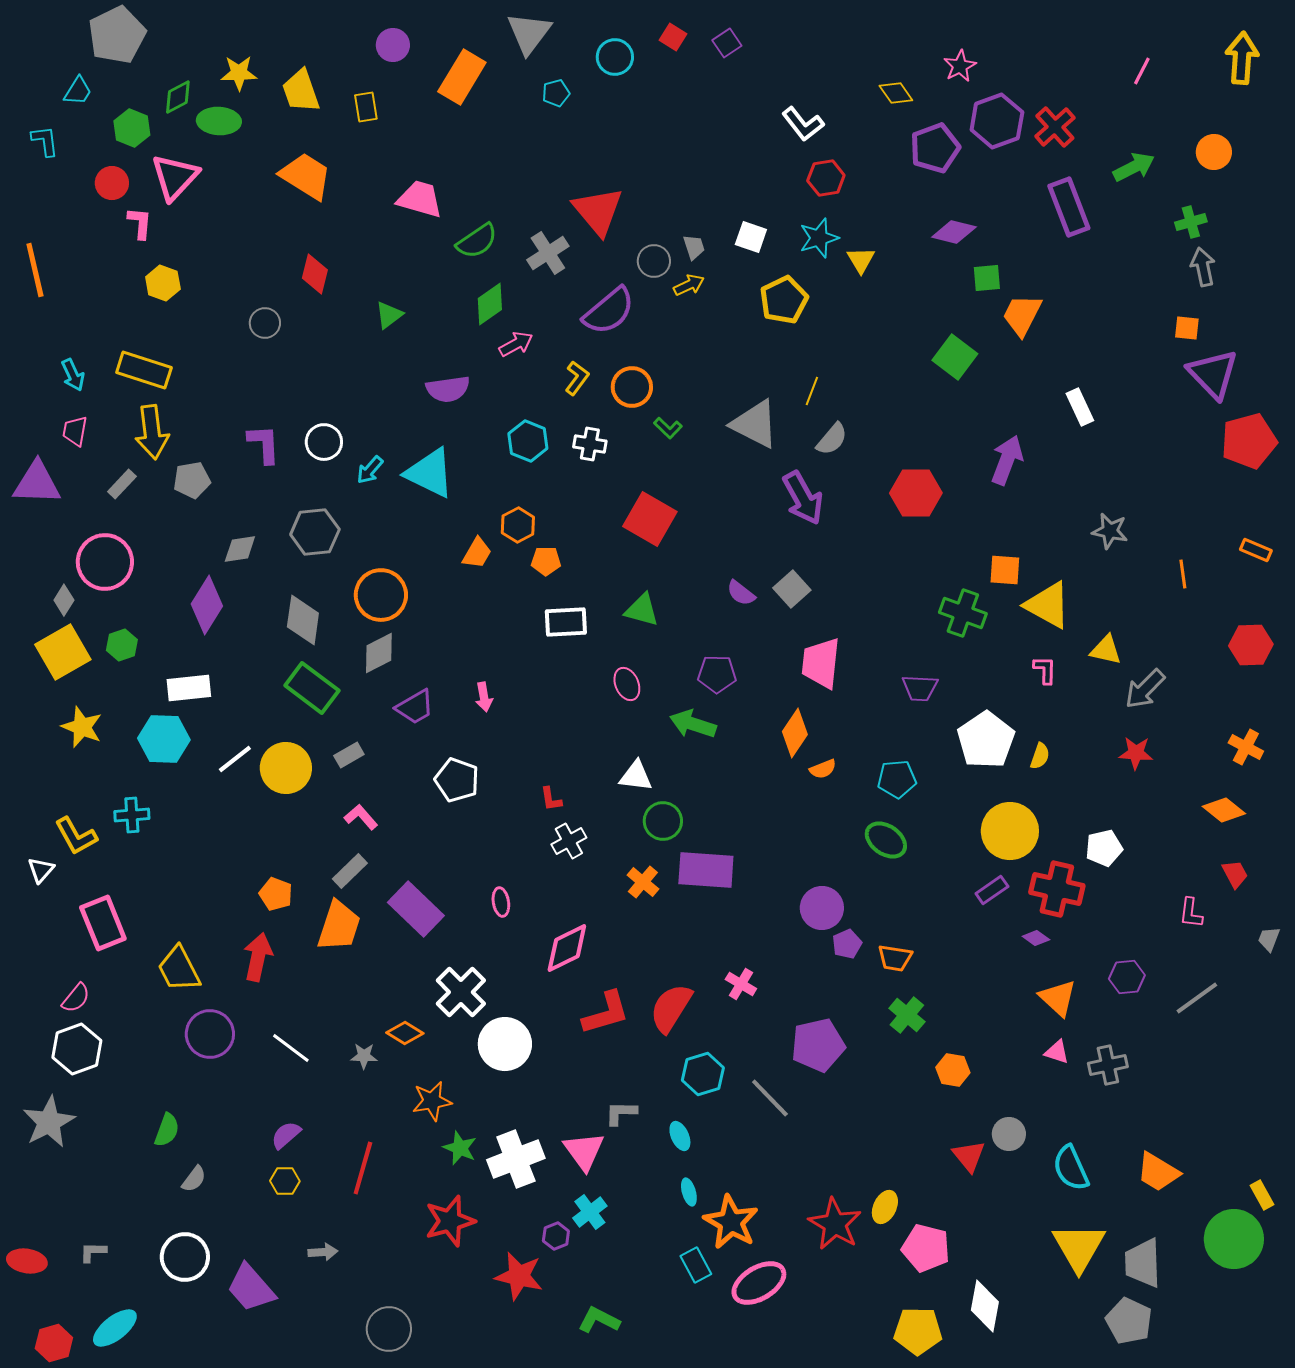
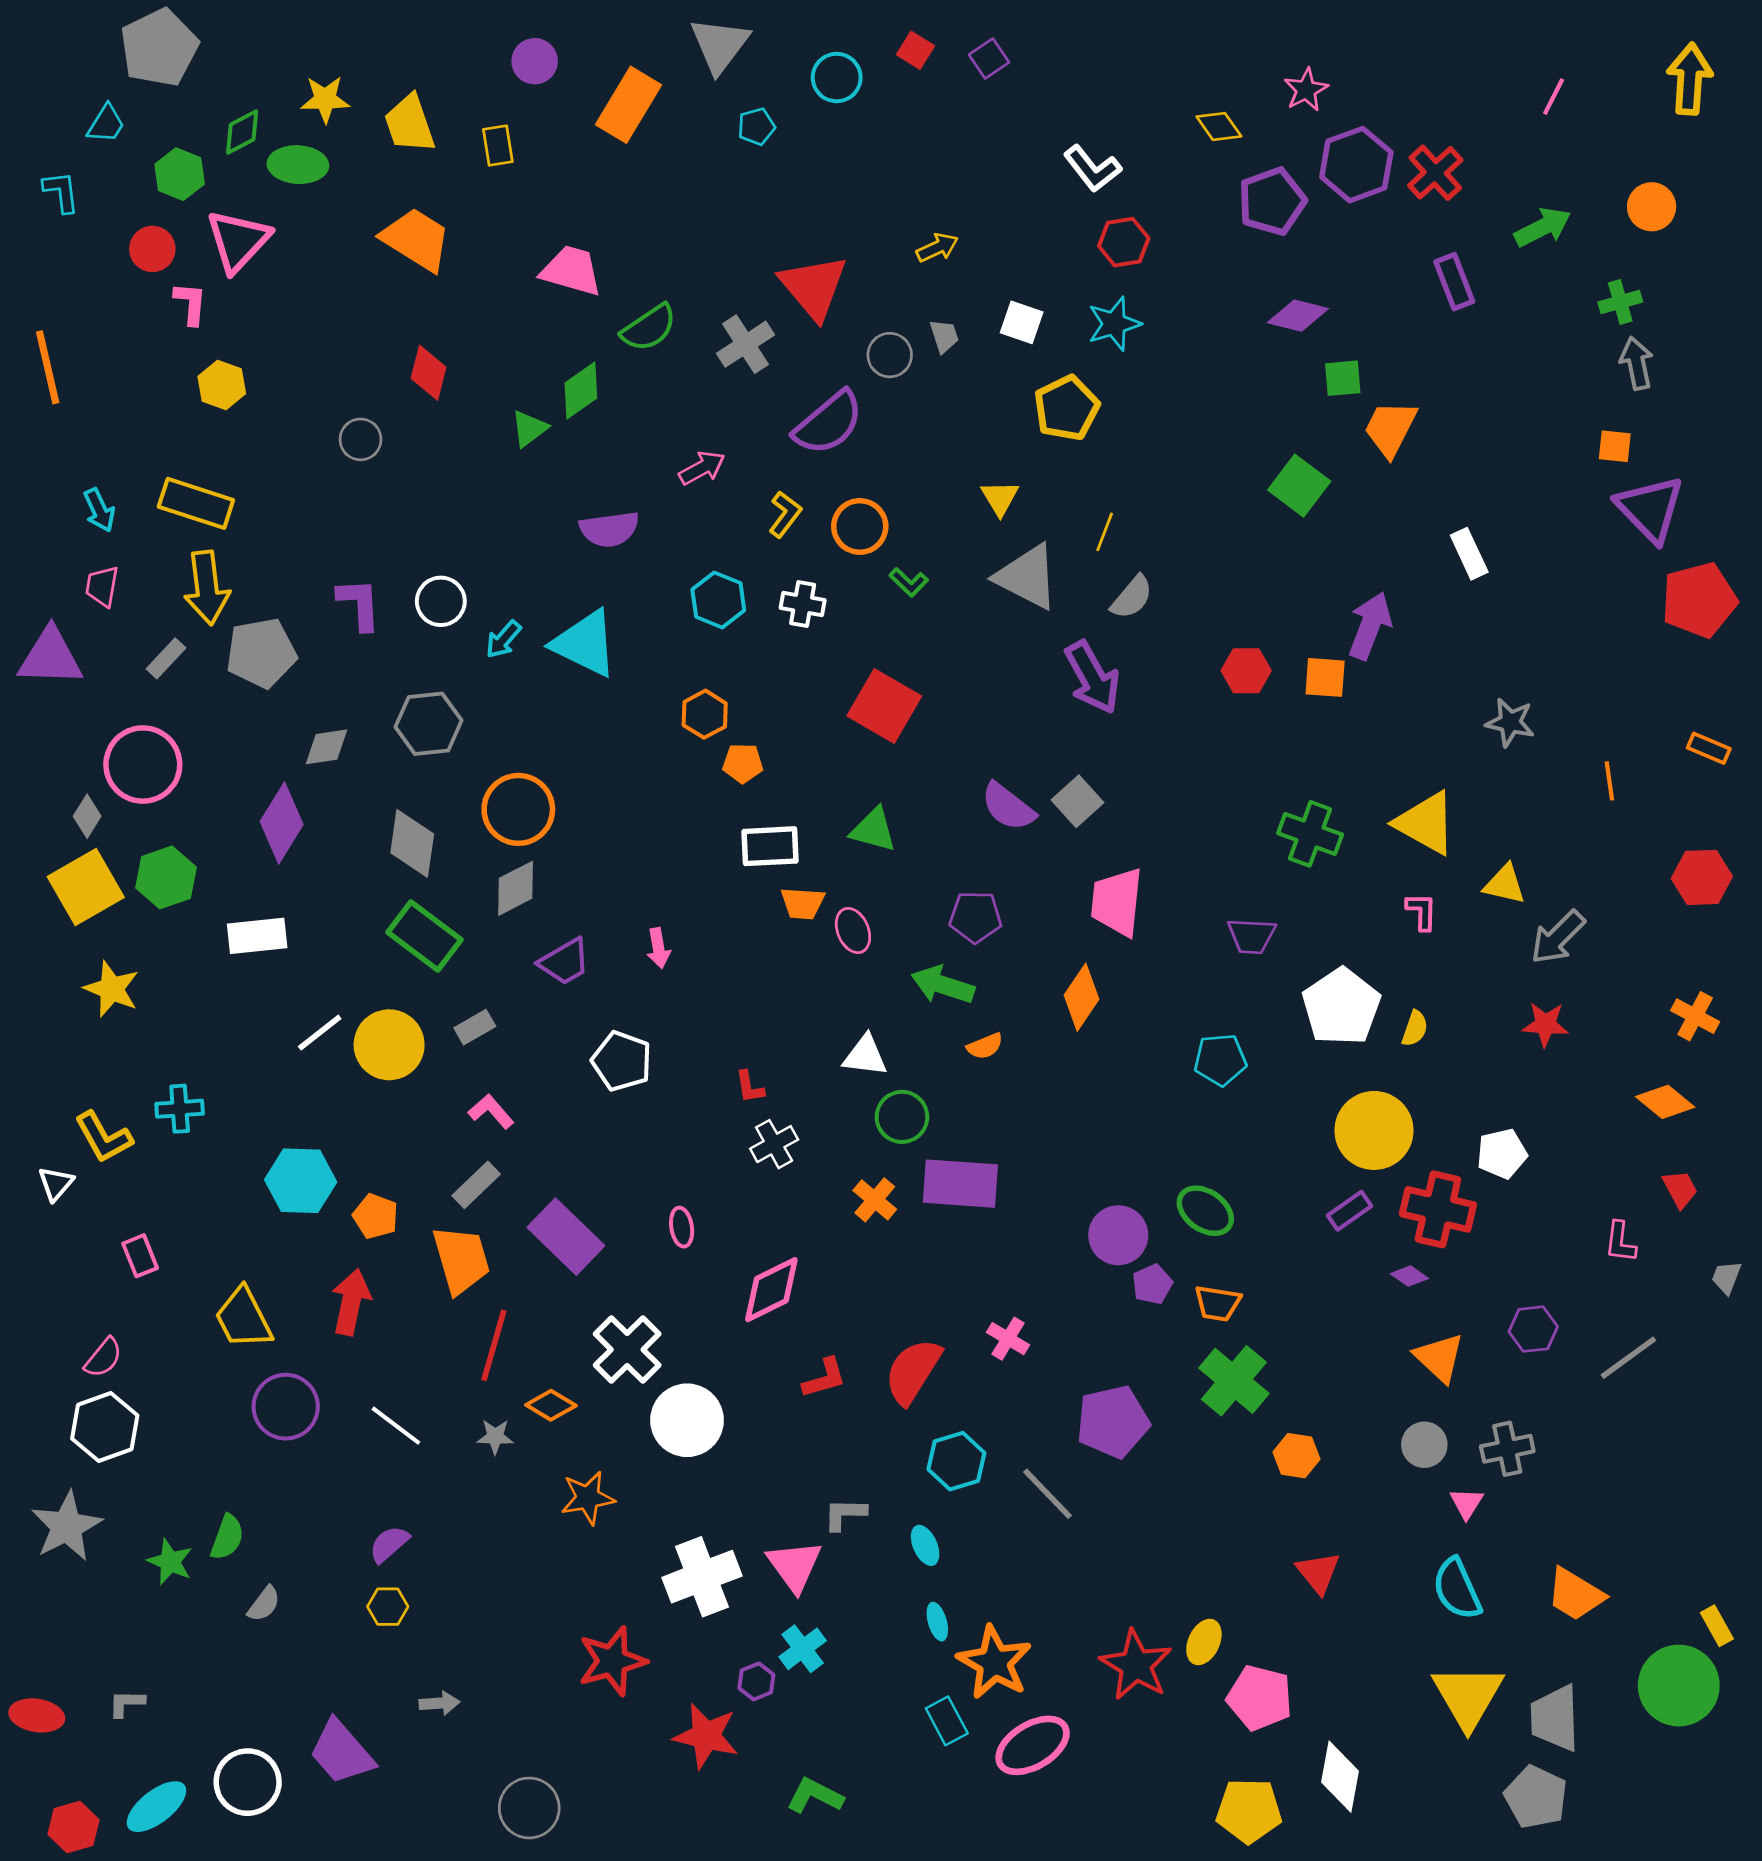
purple rectangle: (1069, 207) -> (1454, 282), size x0.7
yellow triangle: (861, 260) -> (1000, 498), moved
yellow arrow: (689, 285) -> (937, 248), moved
green diamond: (490, 304) -> (581, 390), moved
gray pentagon: (192, 480) -> (261, 653), size x1.4
red hexagon: (916, 493) -> (1246, 671), size x0.7
orange trapezoid: (477, 553) -> (803, 903), moved, turned 64
orange square: (1005, 570) -> (1325, 677), moved
purple semicircle: (741, 593) -> (1008, 807), size x1.4
green hexagon: (122, 645) -> (166, 877), size x1.4
cyan hexagon: (164, 739) -> (301, 1181), moved
orange semicircle: (823, 769) -> (985, 1046), moved
green ellipse: (886, 840) -> (1205, 1211), moved
pink rectangle: (103, 923) -> (140, 1256), size x0.6
orange trapezoid: (339, 926) -> (461, 1260), turned -34
red L-shape: (606, 1013) -> (824, 1378), size x0.7
green cross: (907, 1015) -> (1234, 1381), size x1.4
pink triangle: (1057, 1052) -> (1467, 1503), moved, turned 44
gray circle: (1009, 1134) -> (1424, 1445), moved
green star: (460, 1148) -> (170, 1562), moved
red line: (363, 1168) -> (494, 1345), moved
white circle: (185, 1257) -> (248, 1782), moved

